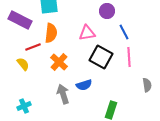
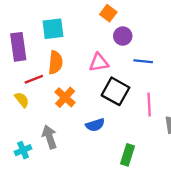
purple rectangle: (20, 20) -> (18, 47), turned 55
blue line: (124, 32) -> (143, 61), turned -56
pink line: (129, 57) -> (149, 105), moved
gray arrow: (63, 94) -> (49, 137), moved

